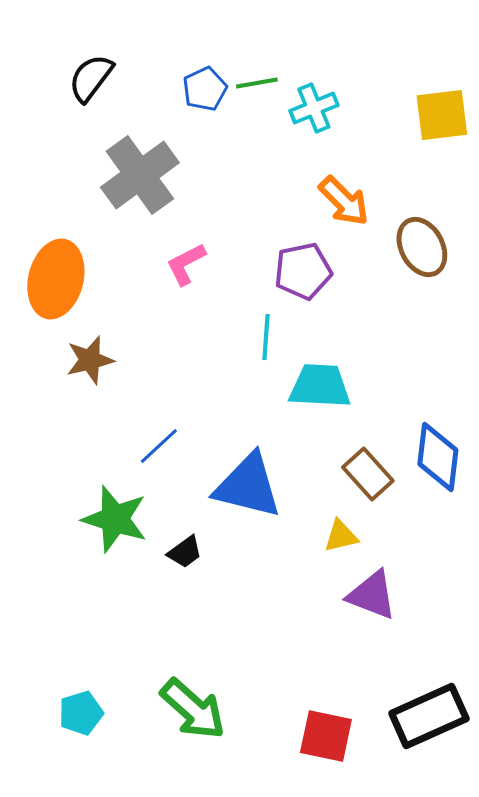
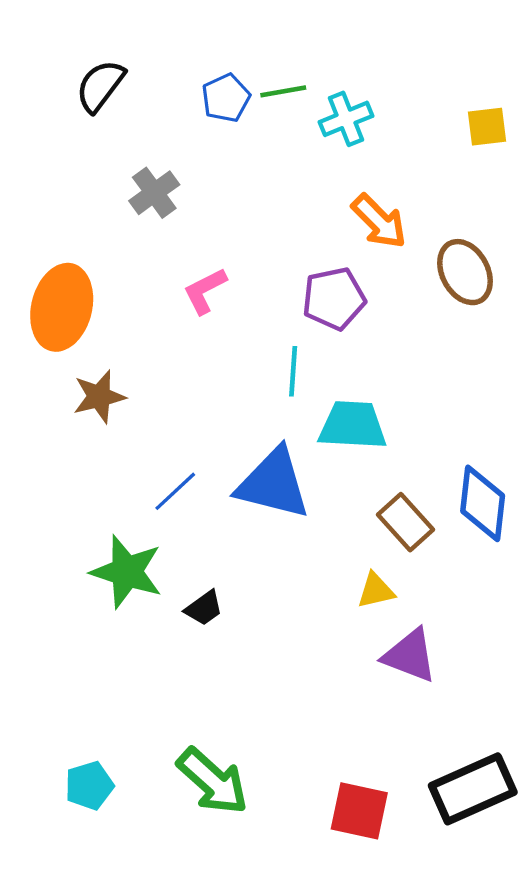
yellow square: (442, 115) -> (487, 127), size x0.7
gray cross: (140, 175) -> (154, 193), size x0.6
blue triangle: (248, 486) -> (273, 484), moved

